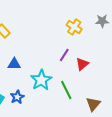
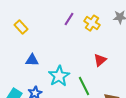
purple line: (64, 55) -> (69, 19), moved

